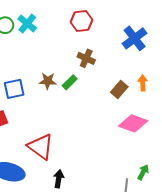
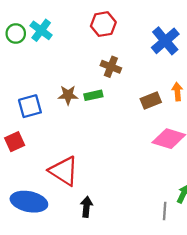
green rectangle: (70, 82) -> (93, 95), turned 35
brown rectangle: (119, 89) -> (151, 101), turned 30

